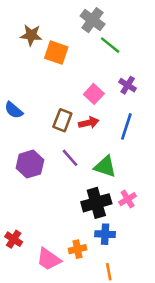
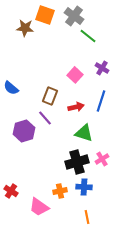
orange square: (56, 53) -> (45, 15), moved
red arrow: (89, 123) -> (76, 107), moved
purple line: (70, 158) -> (45, 118), moved
orange cross: (78, 249) -> (60, 191), moved

